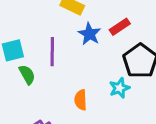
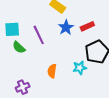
purple line: (52, 52) -> (39, 35), turned -36
green semicircle: (27, 75) -> (19, 47), turned 152

